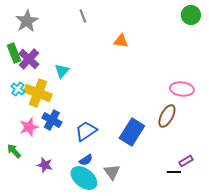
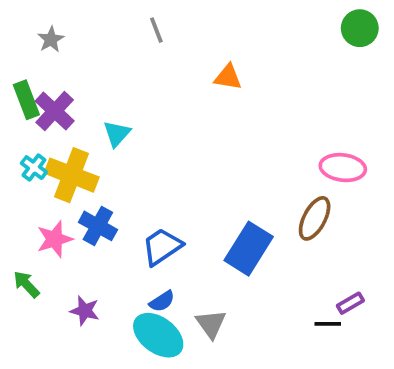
gray star: (27, 21) -> (51, 39), size x0.6

